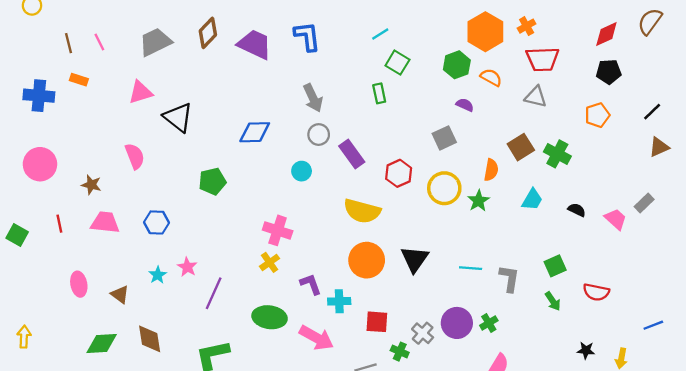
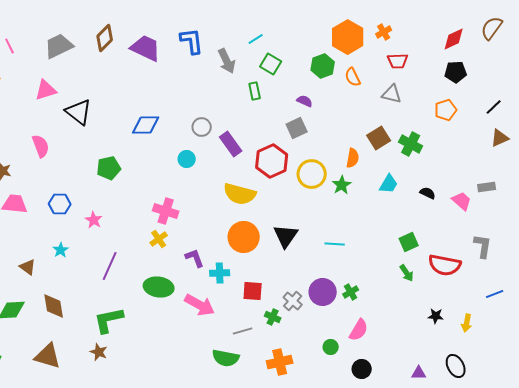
red trapezoid: (543, 59) -> (398, 61), size x0.7
orange semicircle: (491, 77) -> (353, 77), turned -144
gray arrow: (313, 98) -> (227, 61), moved
purple semicircle: (465, 105) -> (305, 101), moved
gray square: (444, 138) -> (297, 128), moved
red hexagon: (399, 173) -> (272, 161), size x1.4
gray rectangle: (644, 203) -> (487, 187), turned 36
pink star: (187, 267) -> (94, 220), moved
gray L-shape: (509, 278) -> (483, 246), moved
red semicircle: (596, 292) -> (445, 265), size x1.4

